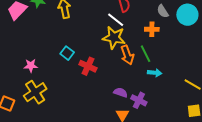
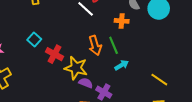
yellow star: (114, 38) -> (76, 68), moved
cyan arrow: (155, 73) -> (122, 65), turned -40

